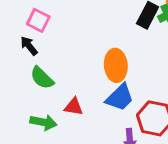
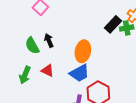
black arrow: (29, 46) -> (49, 40), moved
green arrow: (43, 122) -> (25, 75), turned 84

